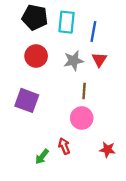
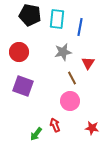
red circle: (36, 56) -> (19, 52), moved
red triangle: (99, 60) -> (88, 63), moved
brown line: (84, 91) -> (72, 78), turned -32

